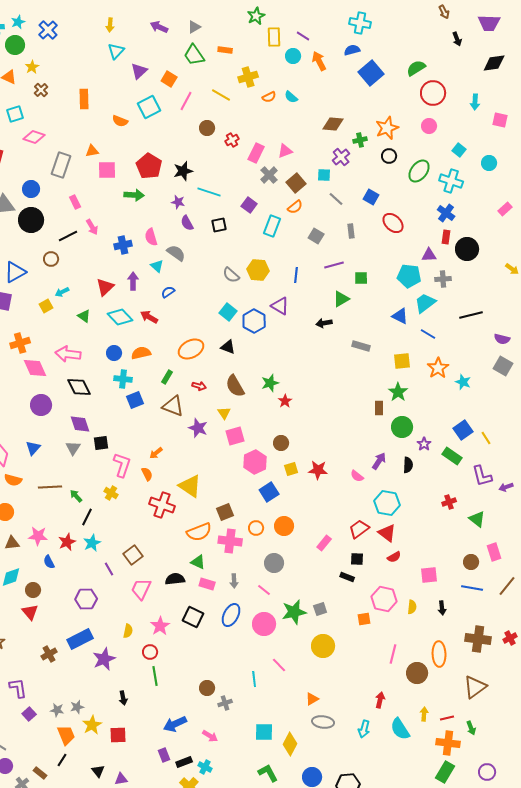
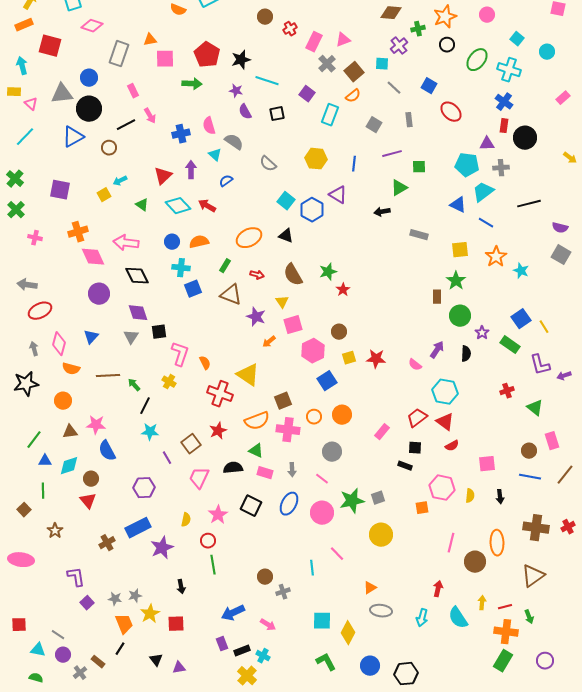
blue triangle: (15, 272) -> (73, 137), moved
gray semicircle: (231, 275) -> (268, 164), moved
orange arrow: (156, 453) -> (269, 342), moved
red star: (67, 542) -> (218, 431), moved
cyan star: (92, 543) -> (150, 432), turned 30
blue semicircle: (49, 562) -> (107, 451), size x1.5

